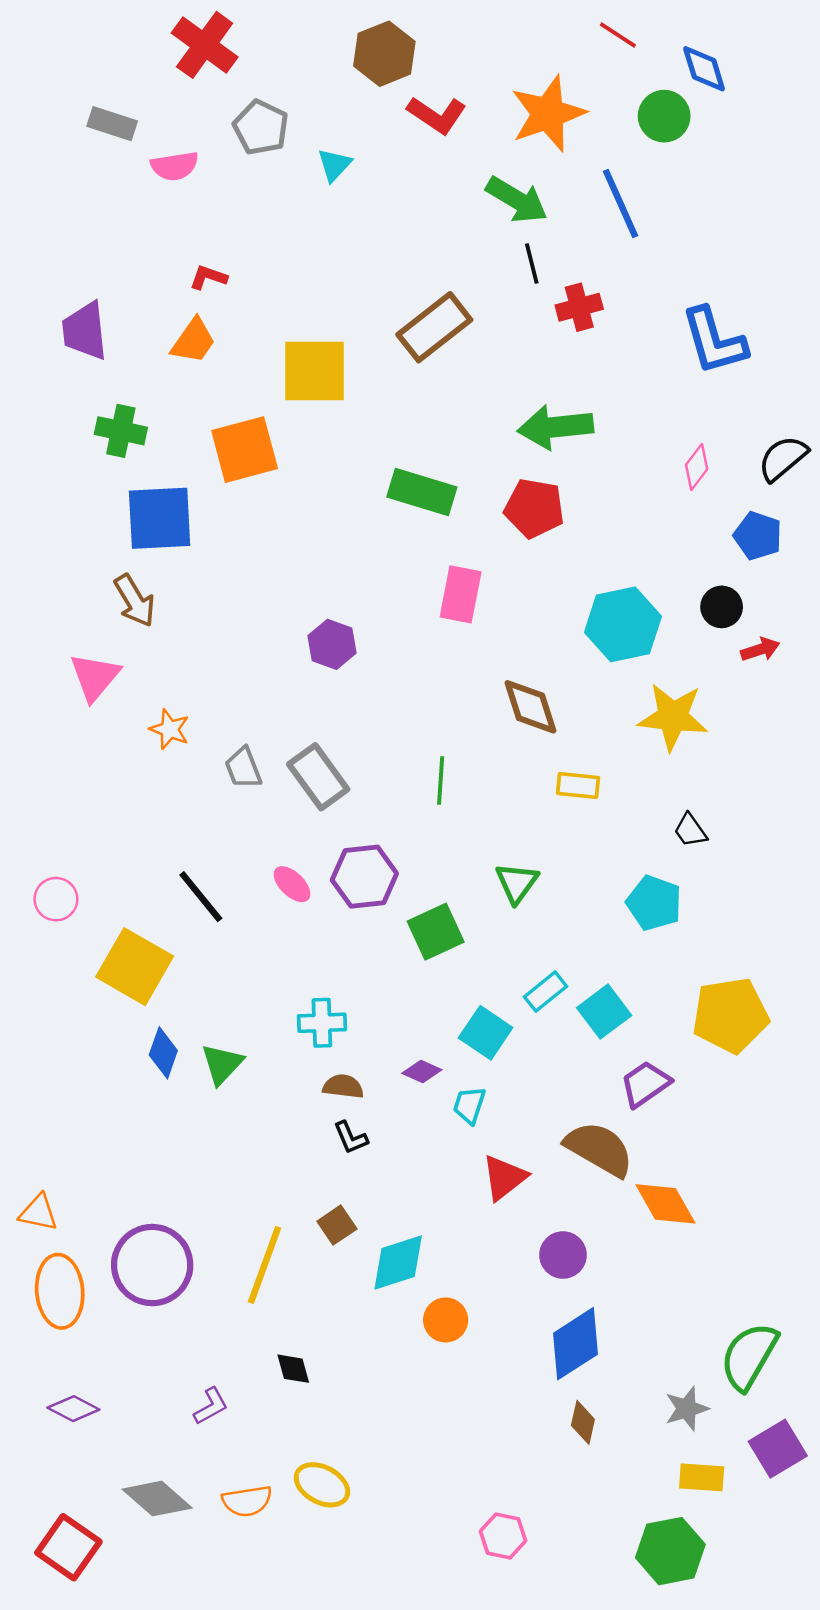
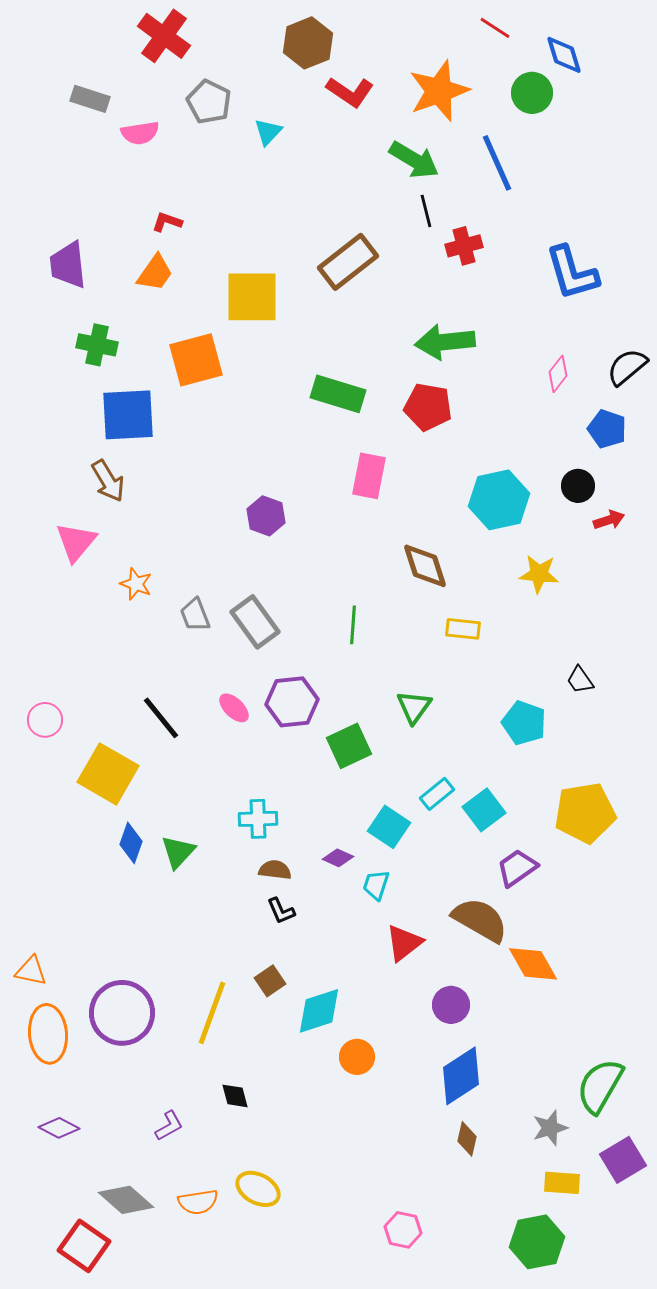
yellow star: (673, 717) -> (539, 574), size x0.7
black trapezoid: (690, 830) -> (580, 680), moved
red square: (68, 1547) -> (84, 1246), moved

